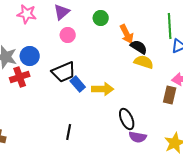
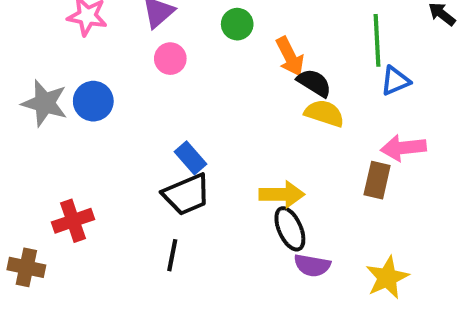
black trapezoid: (64, 72) -> (187, 194), moved
red cross: (20, 77) -> (73, 221), moved
yellow arrow: (103, 89) -> (282, 194), moved

